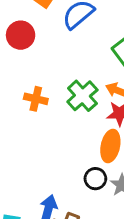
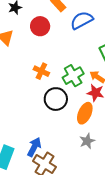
black circle: (95, 179) -> (56, 99), moved, size x1.5

